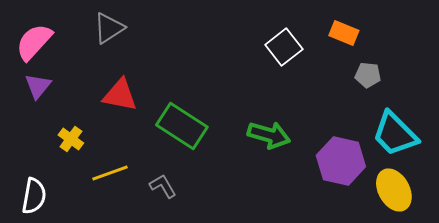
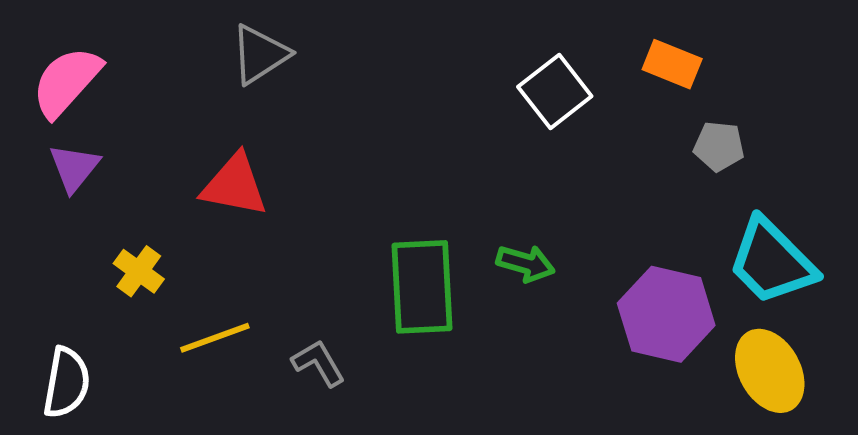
gray triangle: (109, 28) -> (260, 54), moved
green rectangle: (182, 126) -> (422, 287), moved, turned 54
green arrow: (269, 135) -> (526, 263), size x0.7

